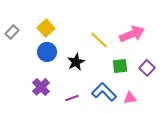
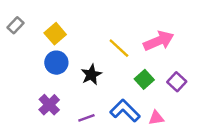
gray rectangle: (12, 32) -> (15, 25), moved
green square: (120, 66) -> (144, 79), turned -35

